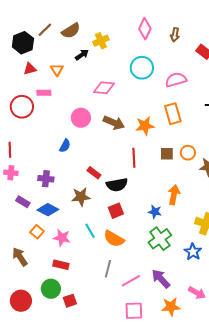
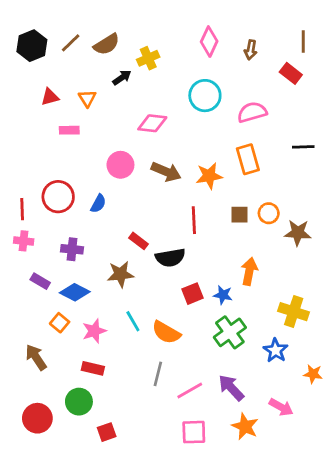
black hexagon: (23, 43) -> (32, 46), moved
red circle: (22, 107) -> (58, 197), moved
red square: (116, 211) -> (192, 294), moved
pink star: (62, 238) -> (94, 331), turned -30
red square: (70, 301) -> (107, 432), moved
orange star: (171, 307) -> (245, 427), turned 30

